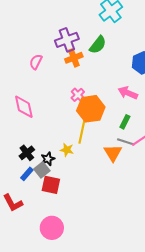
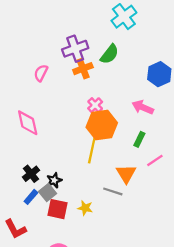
pink cross: (78, 95) -> (95, 105), moved
gray line: (126, 142) -> (113, 191), moved
yellow star: (67, 150) -> (85, 208), moved

